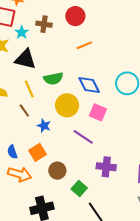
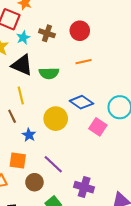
green semicircle: (53, 79) -> (49, 73), moved
blue diamond: (89, 85) -> (81, 102), turned -40
pink square: (98, 112) -> (98, 127), moved
purple line: (83, 137) -> (53, 164), moved
orange square: (37, 152) -> (18, 161), turned 30

